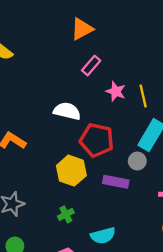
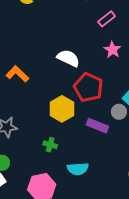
pink rectangle: (91, 66) -> (107, 19), moved
green cross: (66, 214) -> (50, 145), turned 32

